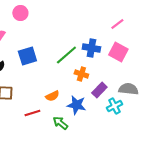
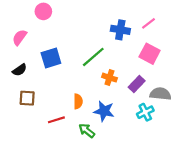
blue cross: (91, 48) -> (120, 30), moved
purple rectangle: (99, 90) -> (137, 84), moved
orange semicircle: (52, 96) -> (78, 101), turned -64

